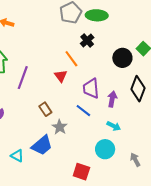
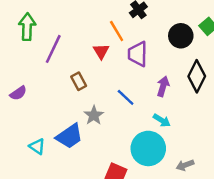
purple trapezoid: (91, 88) -> (138, 54), moved
brown rectangle: (45, 109) -> (79, 81), moved
cyan circle: (105, 149) -> (148, 148), size x1.4
gray arrow: (135, 160) -> (185, 165), turned -88

